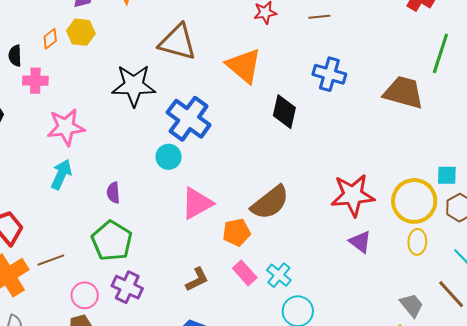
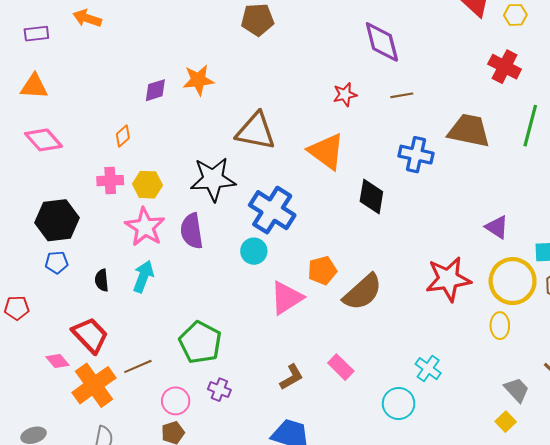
yellow hexagon: (81, 32) -> (147, 185), moved
black semicircle: (15, 56) -> (102, 280), moved
brown trapezoid: (403, 92) -> (469, 131), moved
pink star: (66, 127) -> (145, 227), turned -30
purple semicircle: (113, 193) -> (192, 231), moved, size x1.6
orange pentagon: (237, 232) -> (322, 271), moved
purple triangle: (360, 242) -> (497, 227), moved
yellow ellipse: (417, 242) -> (500, 326), moved
cyan cross: (279, 275) -> (428, 369), moved
purple cross: (127, 287) -> (219, 390), size x0.7

